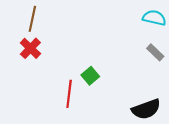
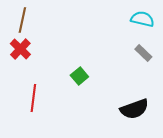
red line: (69, 94) -> (33, 98), moved

